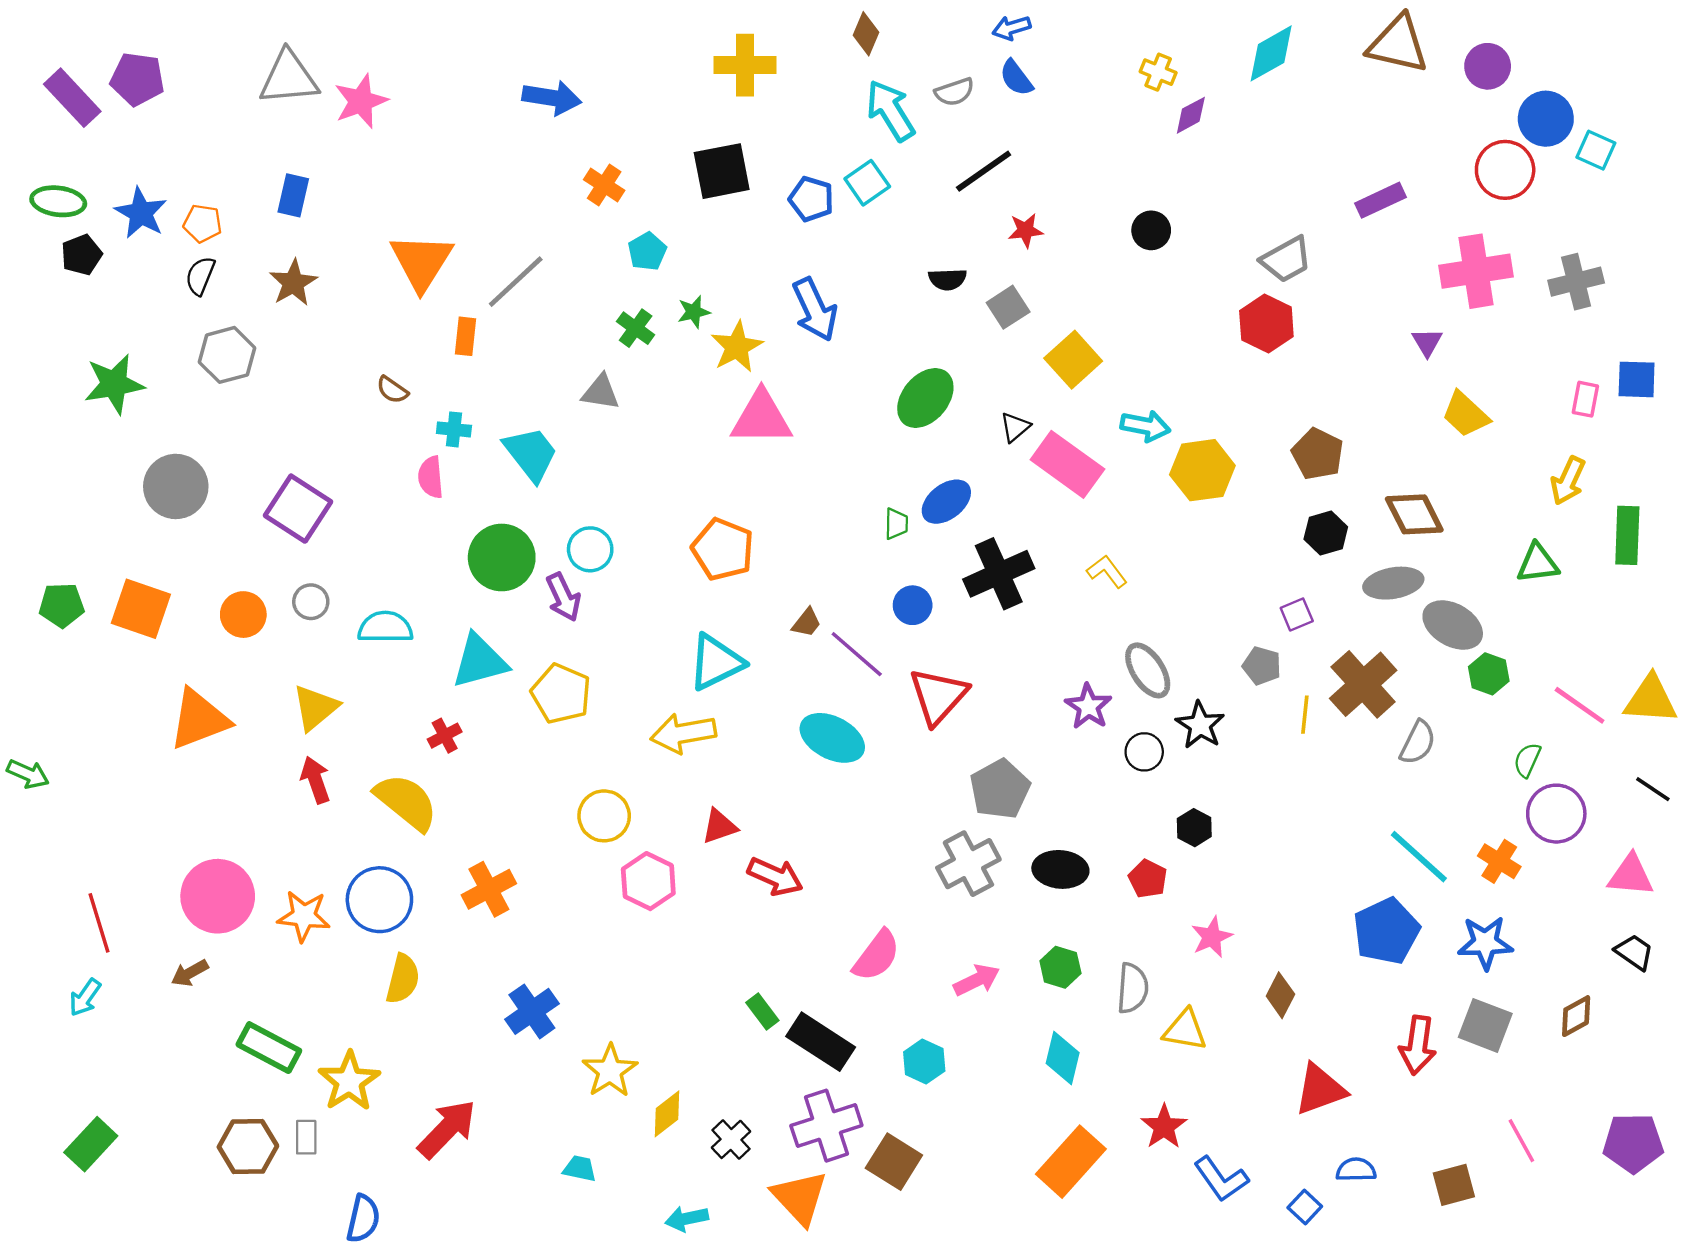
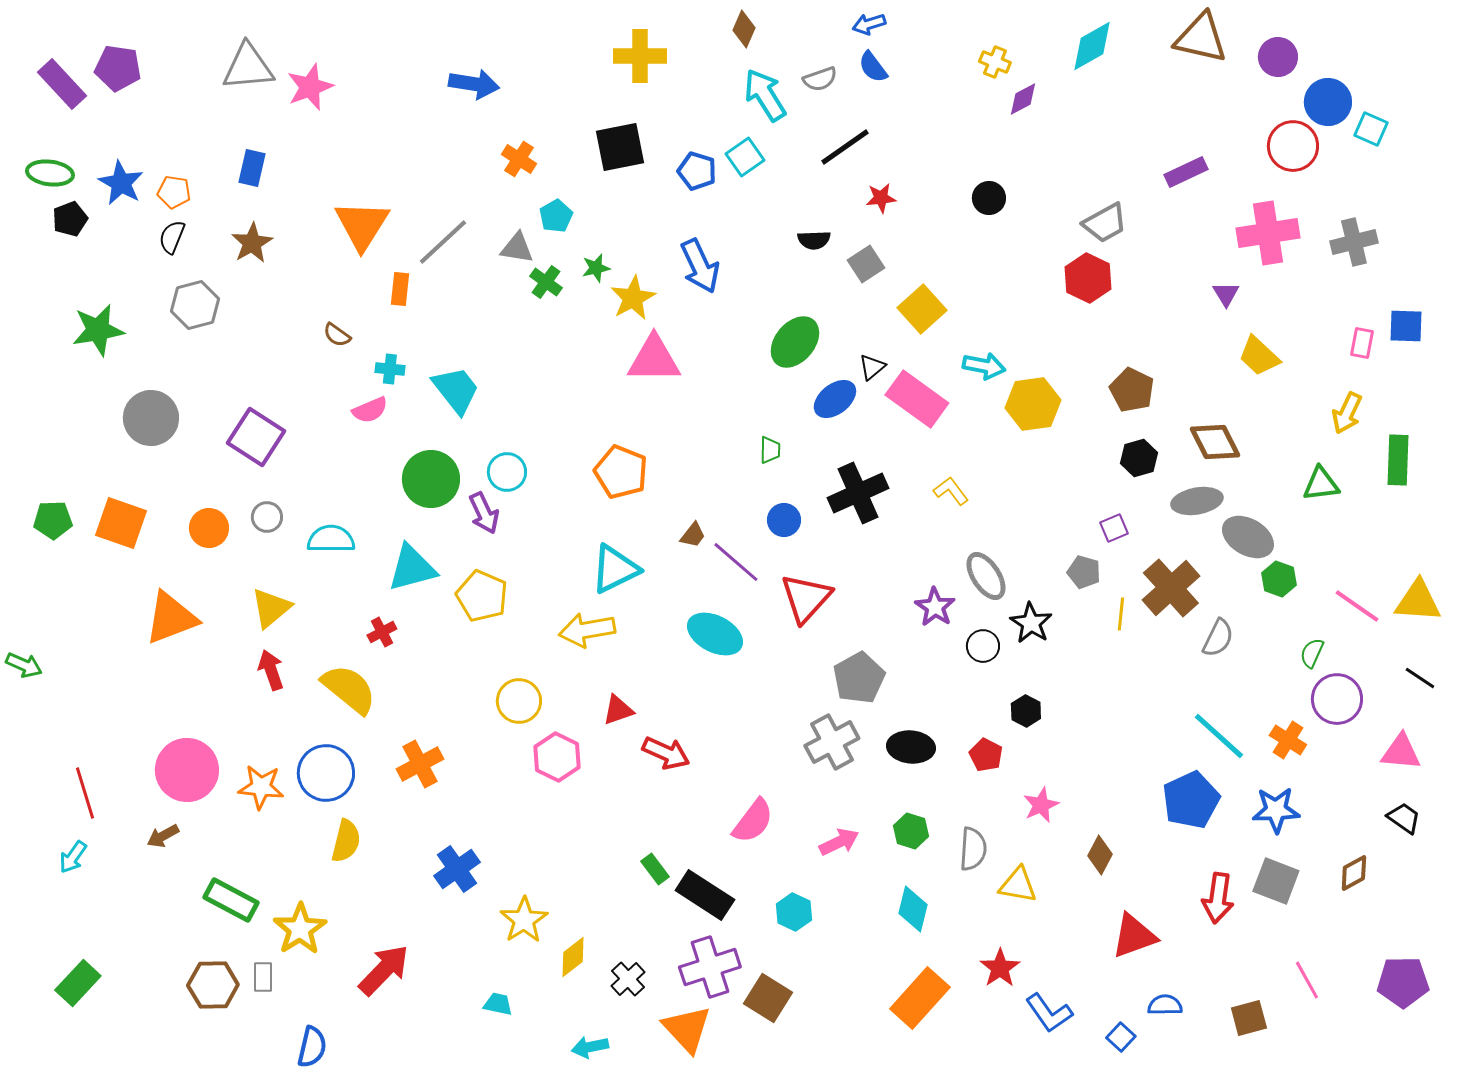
gray triangle: (601, 392) -> (517, 248), moved
pink semicircle: (431, 477) -> (370, 410), turned -108
blue ellipse: (946, 502) -> (835, 399), moved

